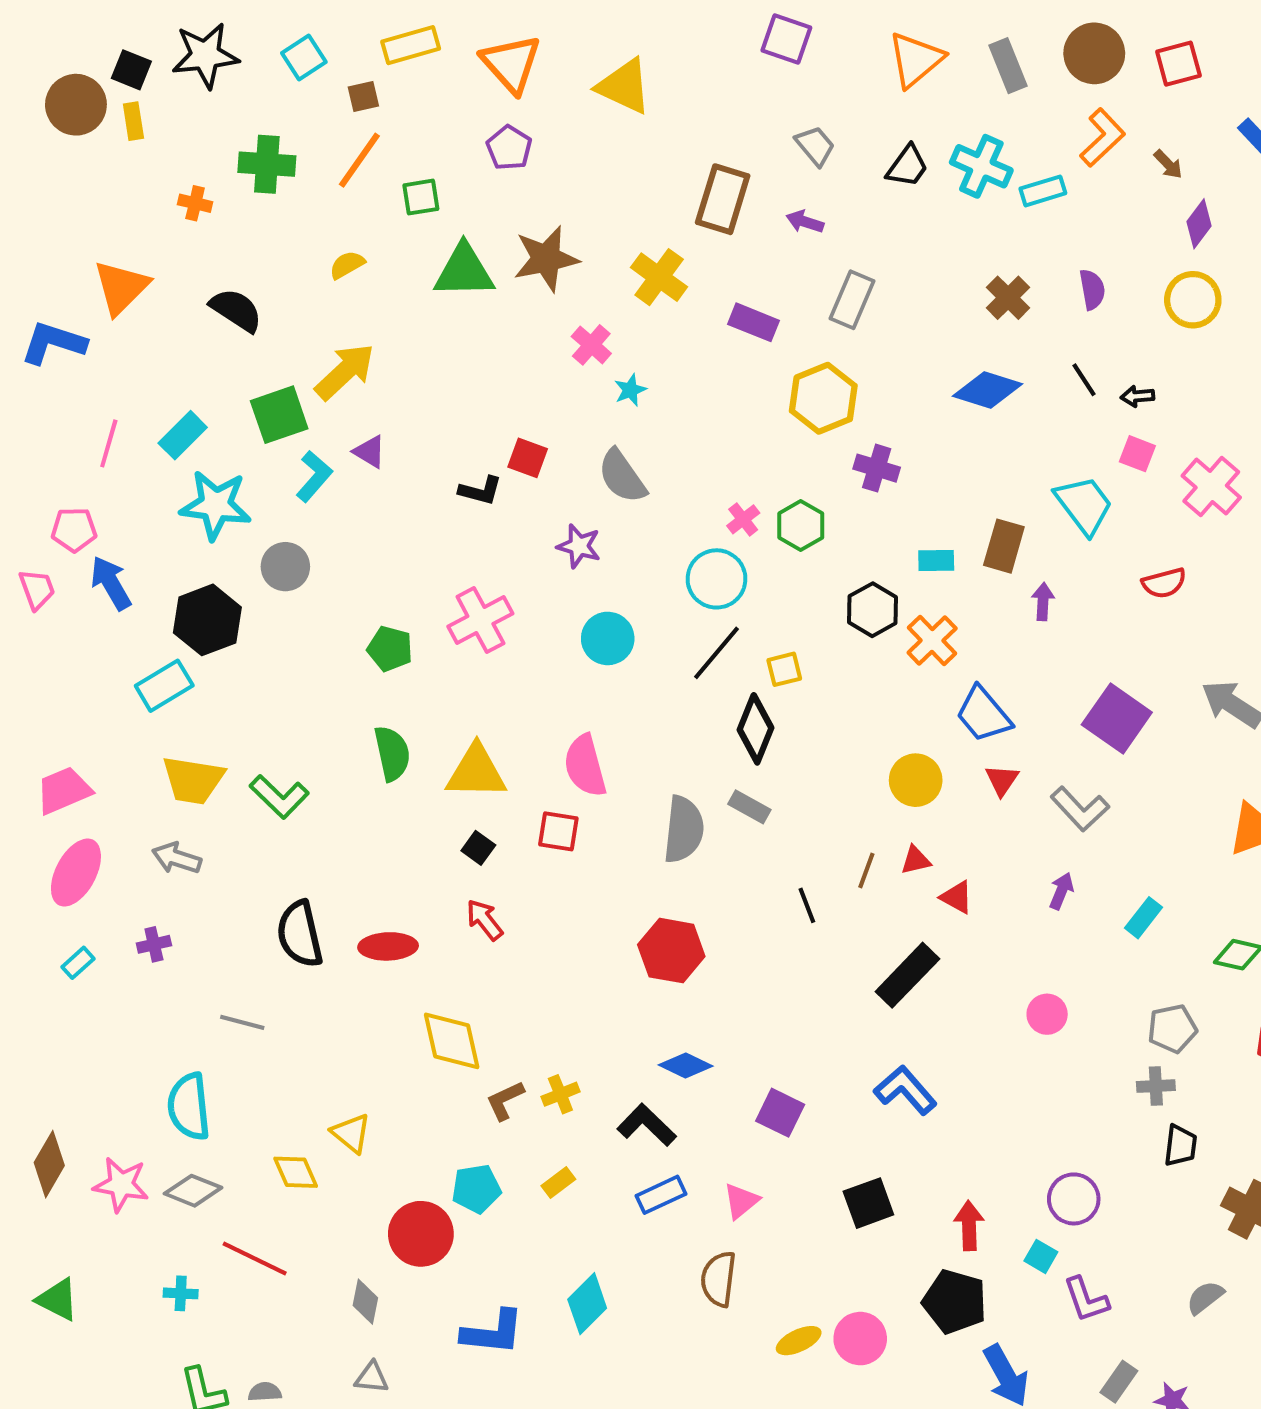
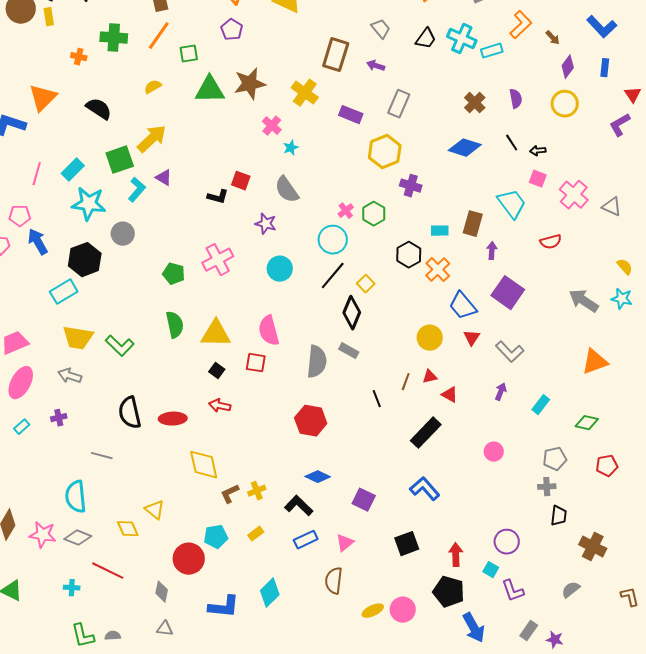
yellow square: (784, 669) -> (366, 284), turned -30
purple square: (1117, 719) -> (508, 293), moved
red arrow: (485, 920) -> (220, 406), turned -40

